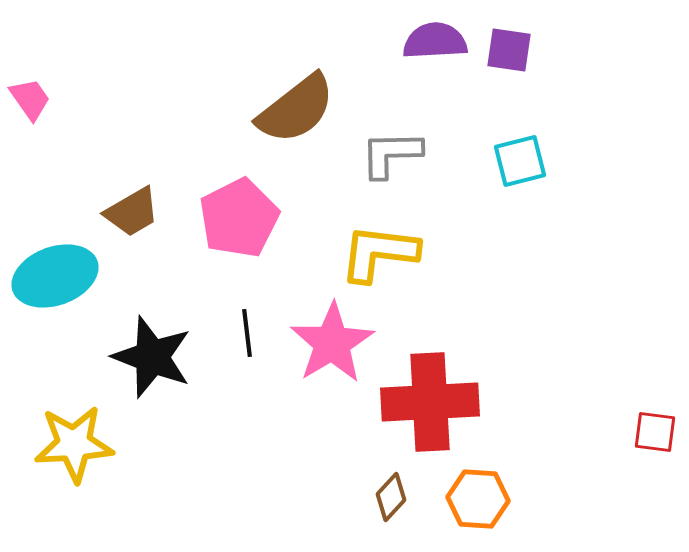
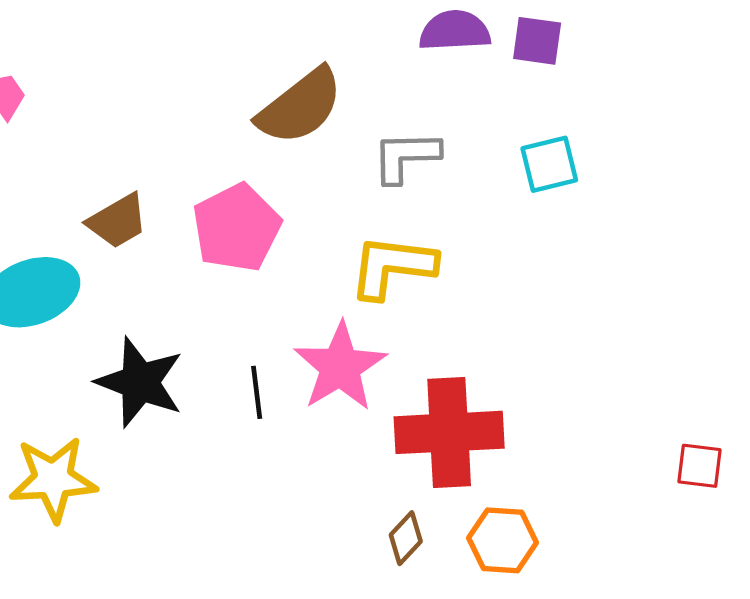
black line: (247, 333) -> (257, 392), moved

